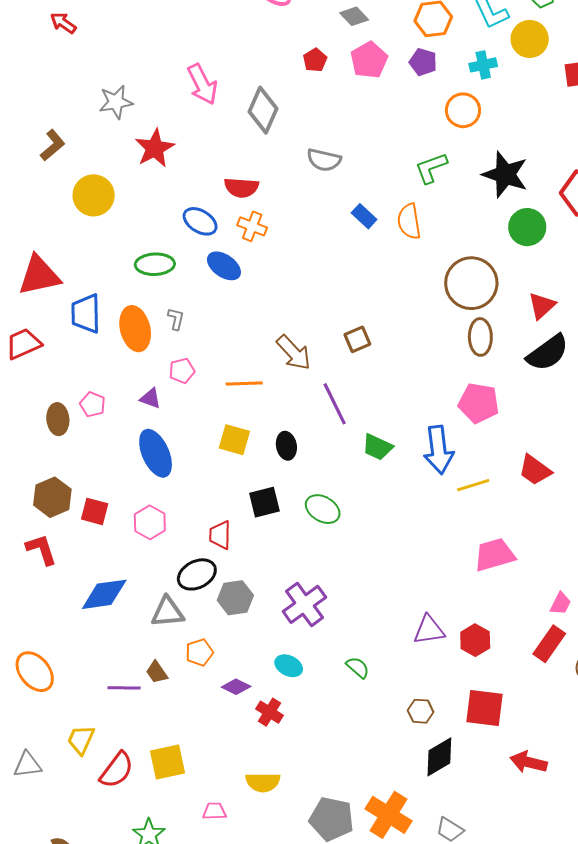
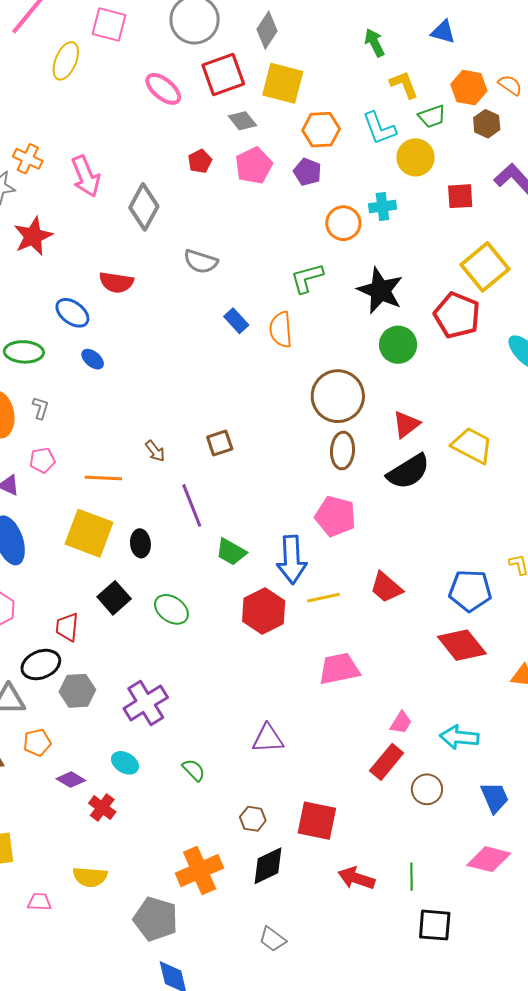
cyan cross: (483, 65) -> (382, 207), moved
orange cross: (252, 226) -> (28, 159), moved
blue ellipse: (224, 266) -> (93, 359), size x0.7
brown arrow: (294, 353) -> (155, 451), size x0.6
yellow square: (234, 440) -> (89, 533), size x1.5
black square: (264, 502) -> (114, 598), turned -32
red hexagon: (475, 640) -> (264, 611), moved, size x1.4
orange cross: (389, 815) -> (200, 871), moved, turned 30

